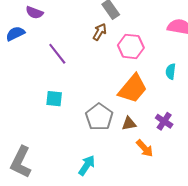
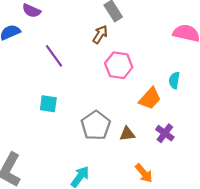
pink hexagon: (131, 46) -> (119, 65), moved
orange trapezoid: (133, 89) -> (150, 98), moved, size x0.7
orange arrow: (145, 148) -> (144, 173), moved

